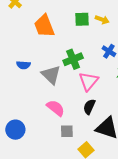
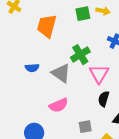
orange trapezoid: (44, 26) -> (47, 26), turned 45
pink semicircle: (56, 108) -> (59, 105), moved, turned 126

